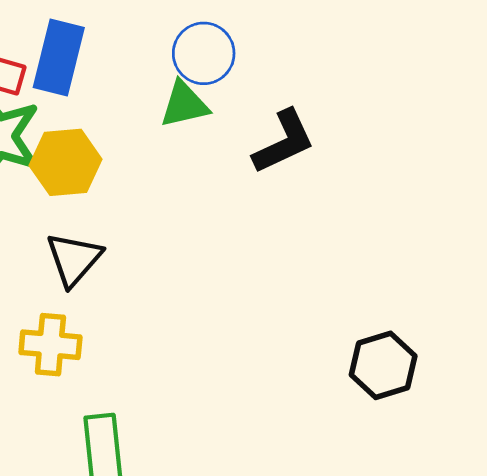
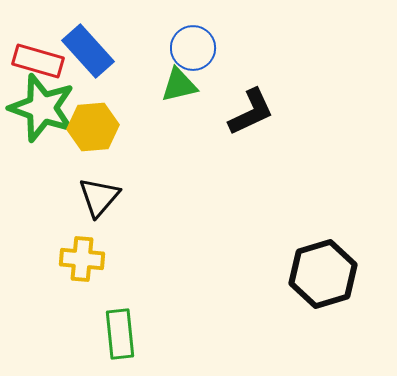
blue rectangle: (59, 58) -> (88, 51), turned -56
black hexagon: (383, 365) -> (323, 274), size x1.4

